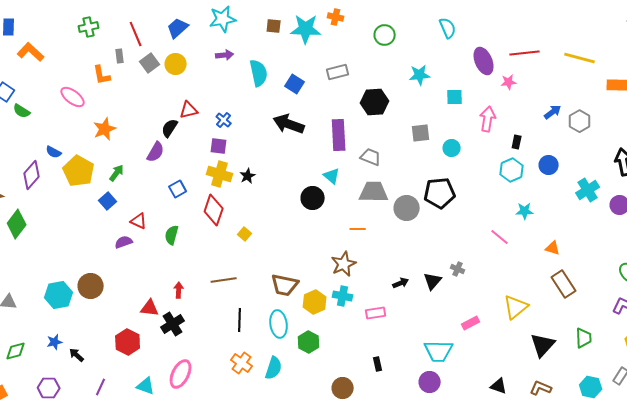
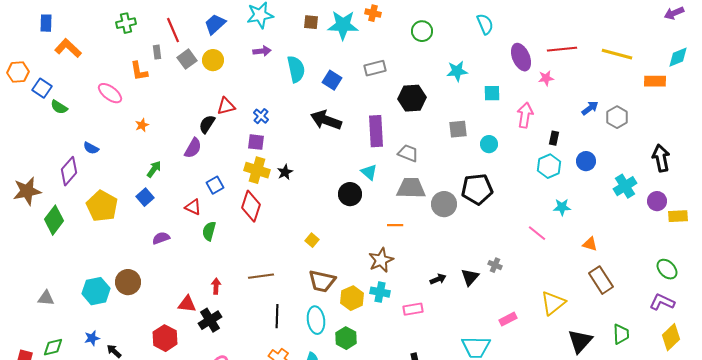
orange star: (105, 129) -> (142, 125), size x0.6
yellow pentagon: (79, 171) -> (102, 206), moved
red triangle: (139, 221) -> (193, 207), moved
yellow square: (245, 234) -> (312, 240), moved

